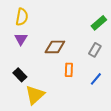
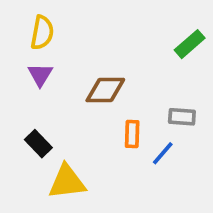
gray rectangle: (95, 50) -> (182, 117), moved, turned 64
blue line: (96, 79) -> (163, 153), moved
yellow triangle: (35, 95) -> (67, 182), turned 35

